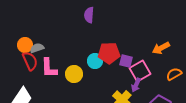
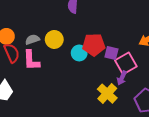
gray semicircle: (37, 48) -> (32, 39), moved
yellow circle: (74, 74) -> (54, 39), moved

